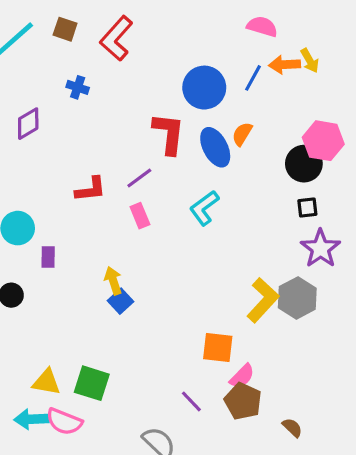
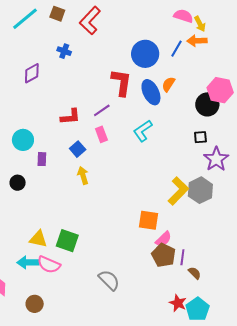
yellow arrow: (310, 61) -> (200, 24), moved
black square: (307, 208) -> (200, 137), moved
blue square: (120, 301) -> (78, 149), moved
purple line: (191, 401) -> (182, 257), moved, turned 49

